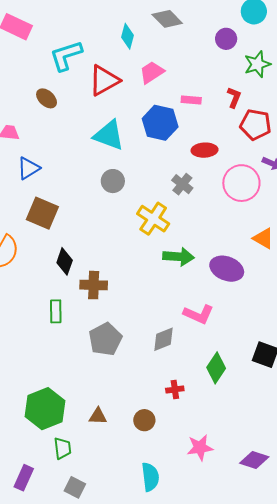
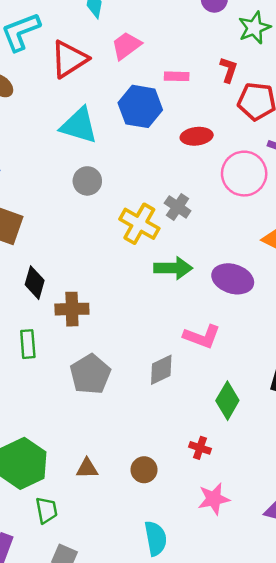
gray cross: (182, 184) -> (178, 207), moved
red cross: (175, 389) -> (200, 448), moved, turned 30

